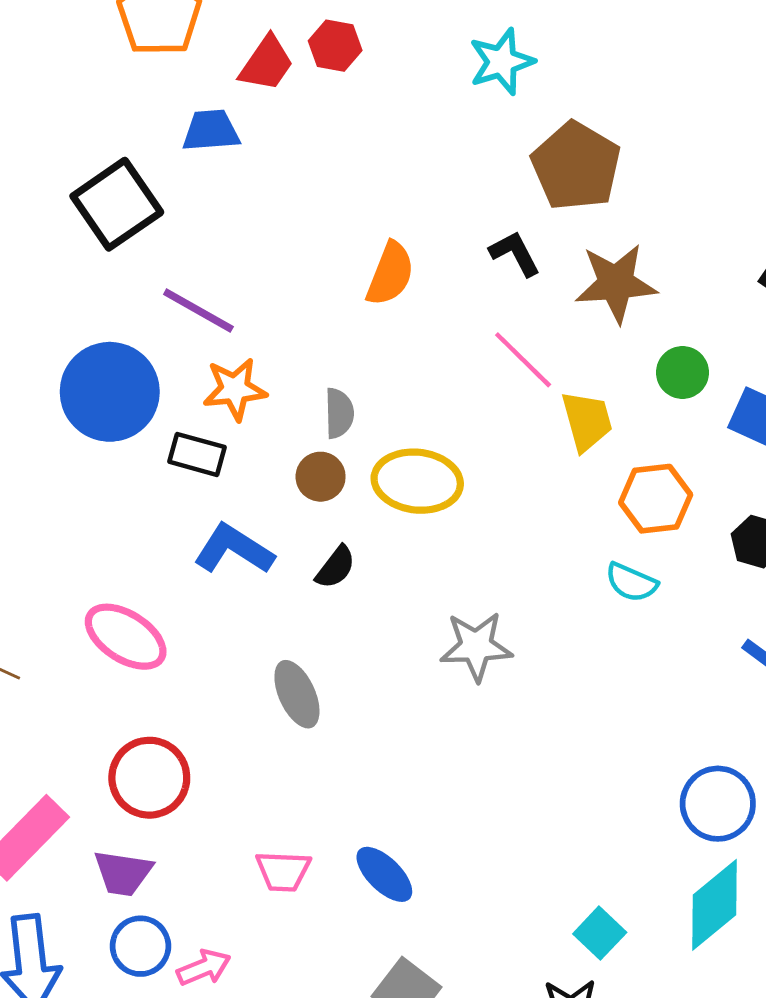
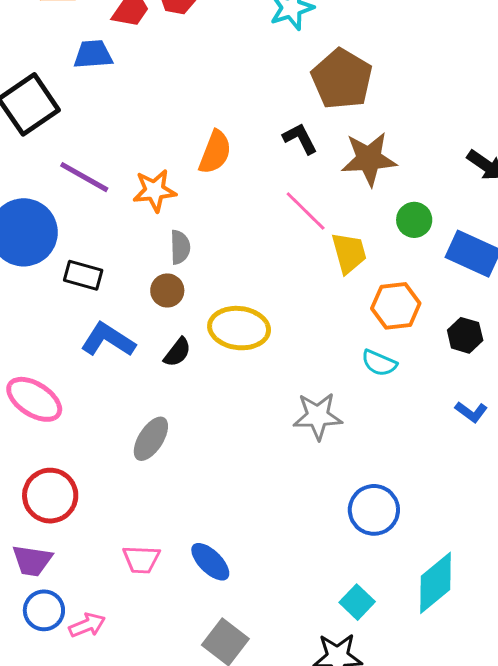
orange star: (235, 389) -> (155, 190), moved
yellow ellipse: (417, 481) -> (239, 328), moved
gray star: (476, 646) -> (318, 416), moved
gray ellipse: (297, 694) -> (151, 439), turned 57
blue circle: (718, 804) -> (374, 510), moved

